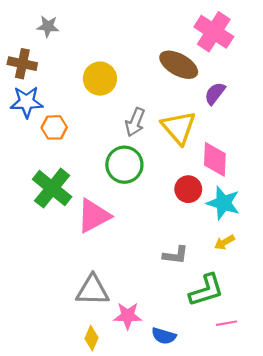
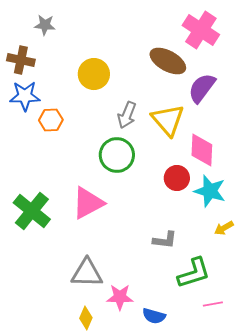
purple semicircle: (215, 93) -> (202, 88), size x1.4
green cross: (52, 188) -> (32, 211), moved
yellow arrow: (224, 242) -> (224, 228), moved

